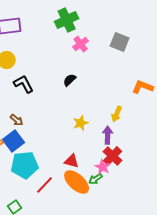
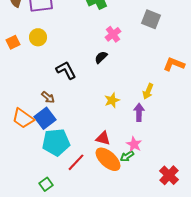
pink cross: (81, 44) -> (113, 34), moved
black L-shape: (24, 84) -> (66, 70), moved
red cross: (113, 156) -> (169, 175), moved

